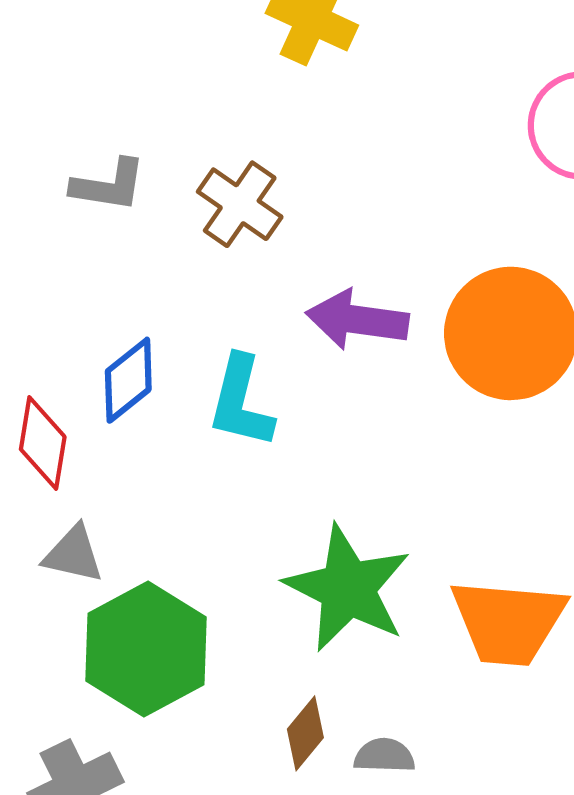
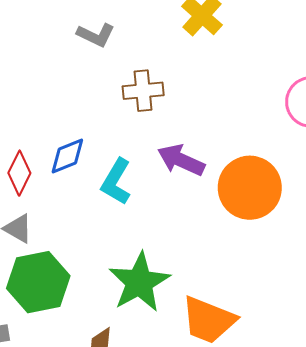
gray L-shape: (109, 185) -> (96, 35), moved
brown cross: (240, 204) -> (143, 91), turned 33

